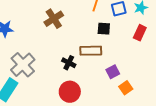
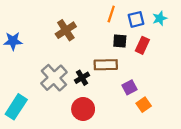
red rectangle: (140, 33) -> (142, 45), moved
black cross: (69, 63) -> (82, 78), turned 32
gray cross: (23, 65) -> (54, 78), moved

